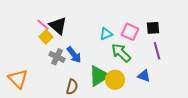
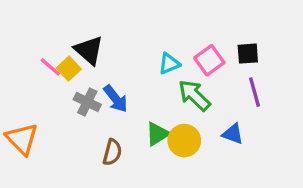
pink line: (43, 25) -> (50, 67), moved
pink square: (130, 32) -> (209, 60), turned 30
green triangle: (99, 76) -> (157, 134), size x0.7

